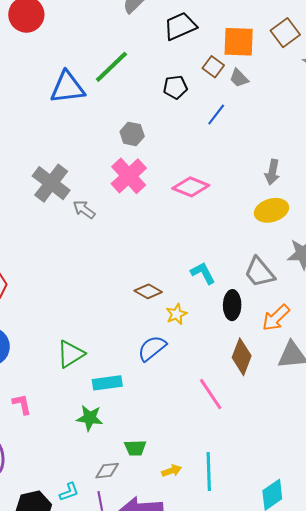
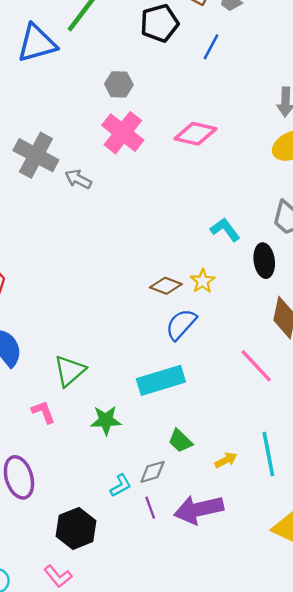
black pentagon: (175, 87) -> (159, 23), size x1.4
brown diamond: (148, 291) -> (166, 286), moved
green triangle: (71, 354) -> (70, 371), moved
cyan rectangle: (107, 383) -> (161, 380), moved, size x1.4
green star: (90, 418) -> (106, 420), moved
green trapezoid: (135, 448) -> (180, 441), turned 55
cyan L-shape: (69, 492) -> (121, 486), moved

